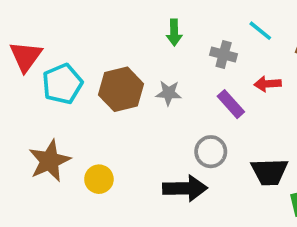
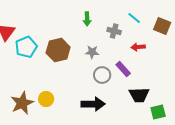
gray star: (169, 93) -> (92, 52), moved
purple rectangle: (231, 104) -> (123, 69), moved
gray circle: (211, 152) -> (102, 75), moved
brown star: (49, 161) -> (22, 103), moved

